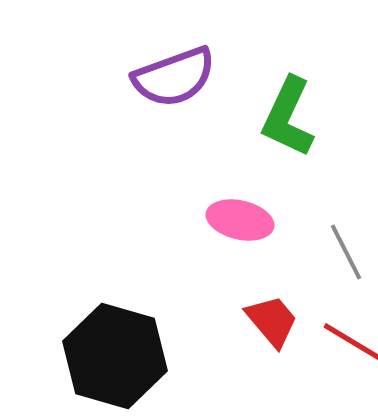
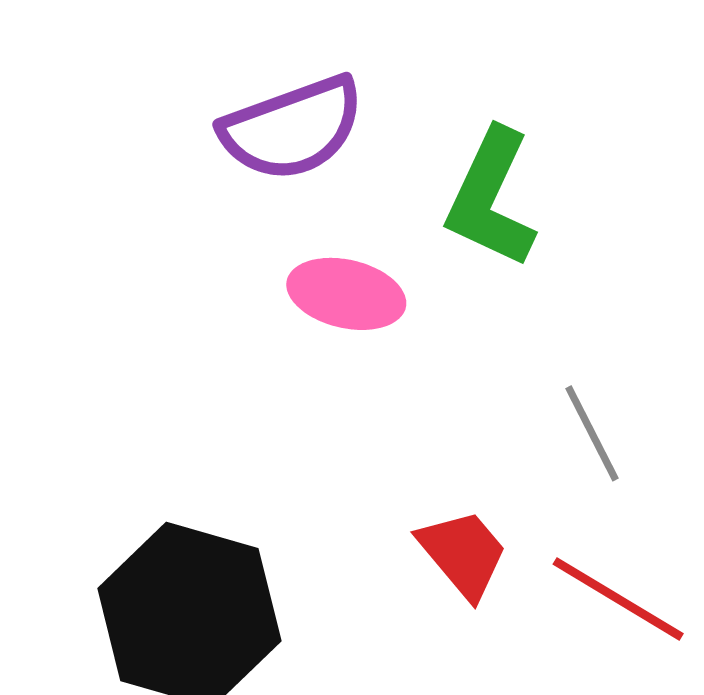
pink ellipse: (240, 220) -> (346, 294), moved

